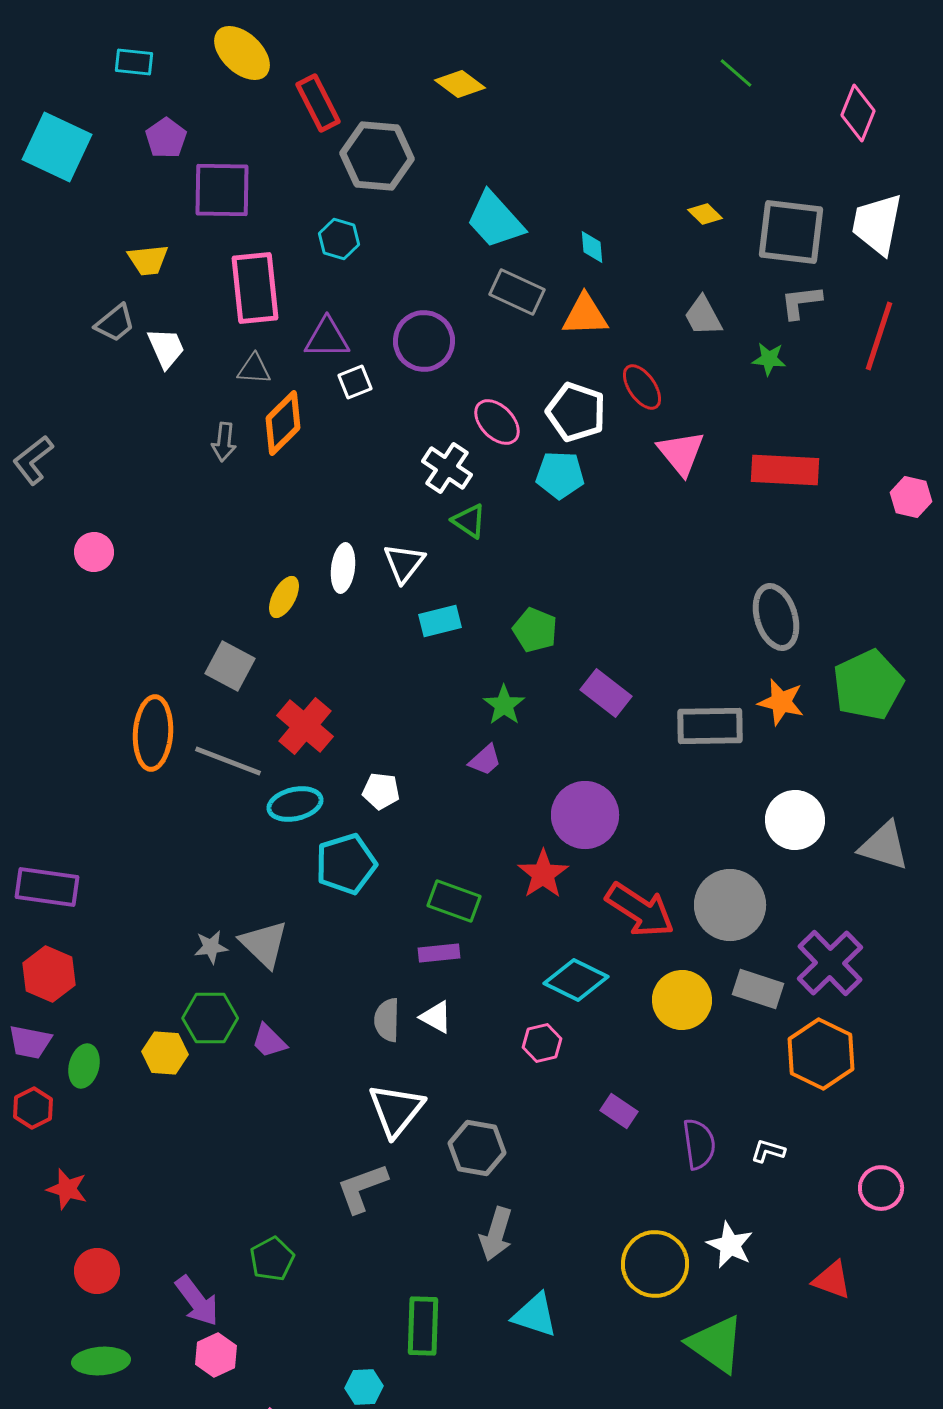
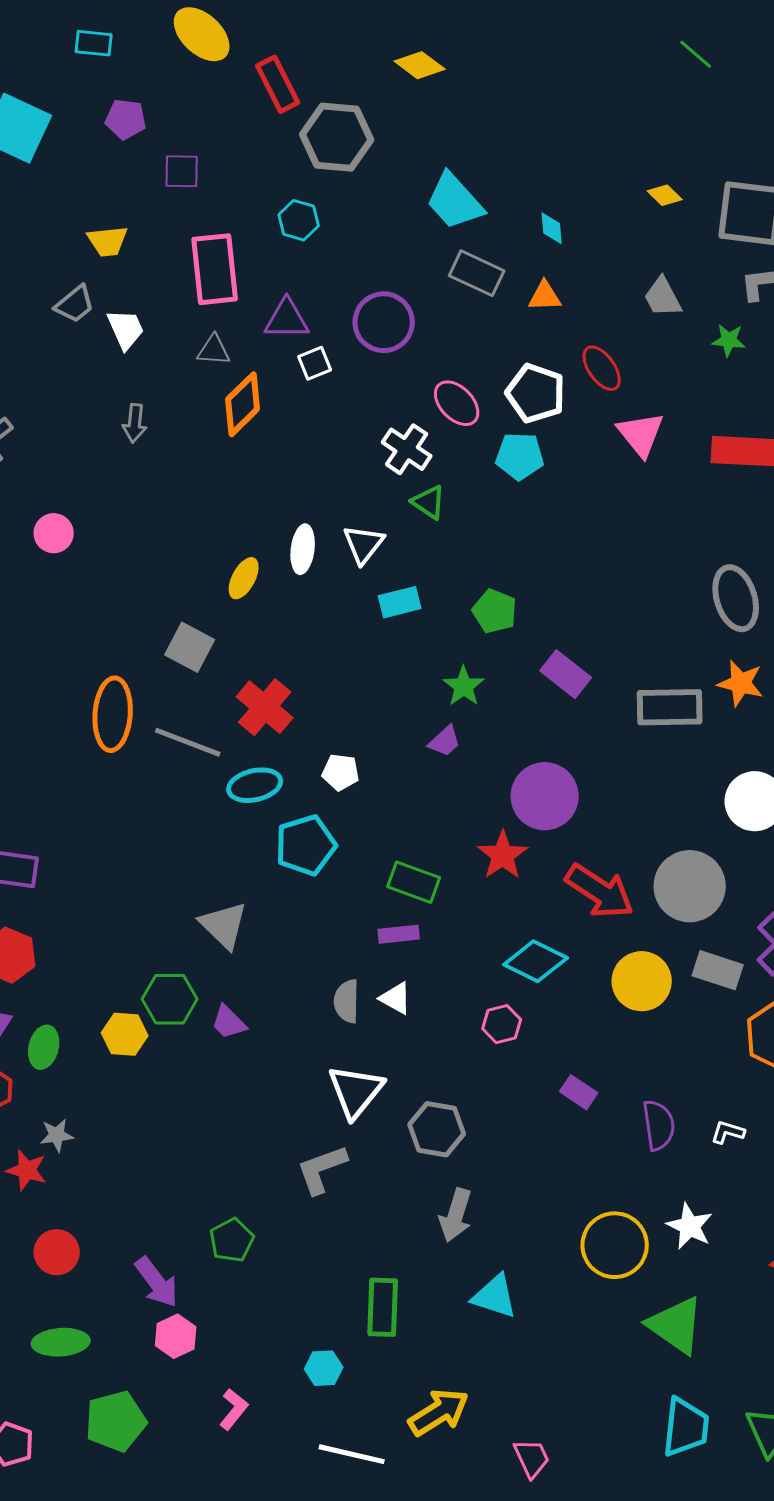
purple pentagon: (166, 138) -> (126, 119), turned -30
purple square: (222, 190) -> (182, 171), size x0.6
orange triangle: (585, 315) -> (545, 296), size x0.7
gray arrow: (224, 442) -> (135, 423), moved
gray star: (211, 947) -> (57, 1135), moved

